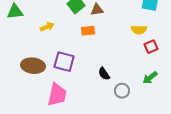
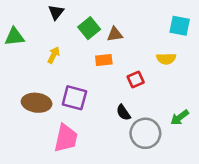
yellow arrow: (47, 27) -> (54, 55), turned -40
red square: (151, 47) -> (136, 79), moved
gray circle: (122, 91) -> (145, 133), size x1.6

